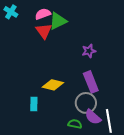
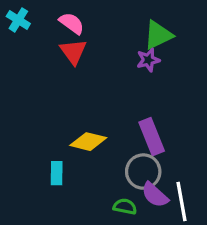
pink semicircle: (43, 14) -> (72, 23), turned 56
green triangle: (58, 21) -> (158, 35), moved
purple star: (89, 51) -> (148, 60), moved

